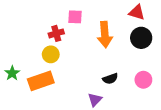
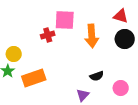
pink square: (75, 17) -> (65, 20), size x1.5
yellow circle: (51, 54) -> (14, 54), moved
pink circle: (143, 80) -> (121, 88), moved

